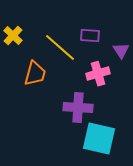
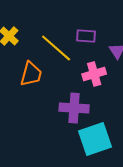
cyan square: (99, 139) -> (95, 139), turned -32

